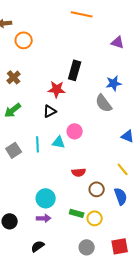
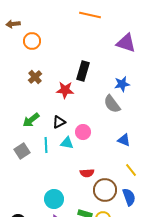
purple triangle: (118, 42) -> (126, 43), size x1.5
brown cross: (14, 77) -> (35, 77), moved
green arrow: (13, 110) -> (31, 120), moved
black triangle: (50, 111) -> (59, 122), moved
blue triangle: (128, 136) -> (124, 140), moved
brown circle: (97, 189) -> (105, 190), size x1.5

